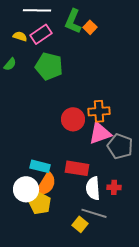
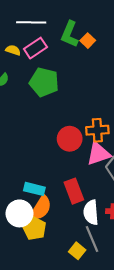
red rectangle: (77, 168) -> (74, 191), turned 60
gray line: (94, 213) -> (92, 239), turned 50

